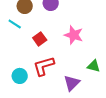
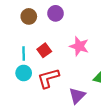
cyan line: (15, 24) -> (24, 53), moved, turned 56
cyan circle: (20, 76) -> (24, 73), moved

